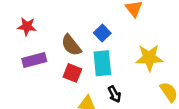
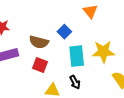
brown semicircle: (71, 45) -> (39, 42), turned -36
cyan rectangle: (102, 63) -> (77, 56), moved

